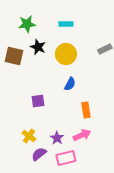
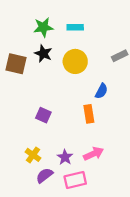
green star: (27, 24) -> (43, 27), moved
blue semicircle: (70, 84) -> (101, 91), moved
purple square: (38, 101) -> (43, 115), turned 32
orange rectangle: (86, 110) -> (89, 114), moved

